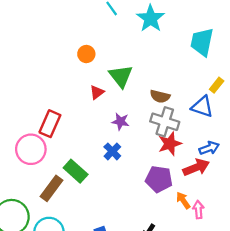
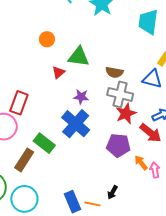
green triangle: (121, 76) -> (79, 57), turned -40
blue cross: (112, 151) -> (76, 124), size x1.8
red arrow: (196, 167) -> (151, 133), turned 65

